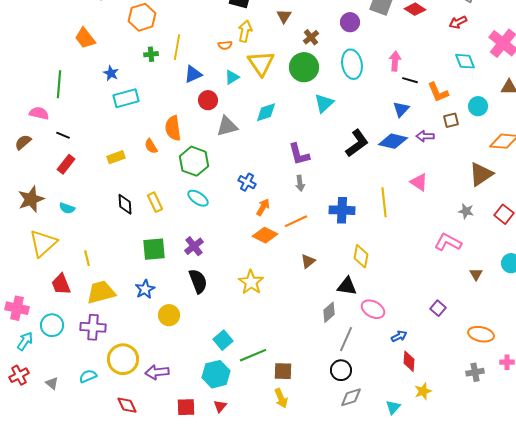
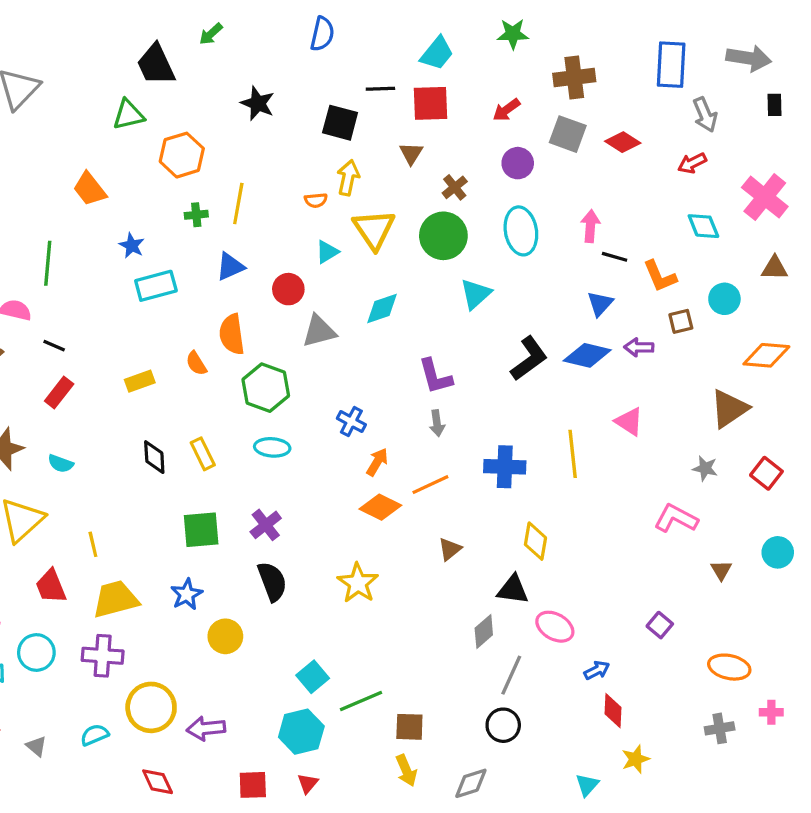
blue triangle: (193, 74) -> (230, 266), moved
cyan ellipse: (198, 198) -> (272, 447), turned -30
gray diamond: (351, 397) -> (471, 783), moved

